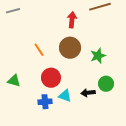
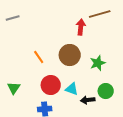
red arrow: (72, 20) -> (81, 27), moved
green triangle: (14, 81) -> (14, 88), turned 48
cyan triangle: (65, 96) -> (72, 89), moved

